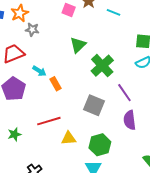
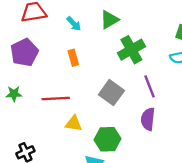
cyan arrow: (39, 71) -> (74, 24), moved
green star: (14, 134) -> (14, 94), moved

